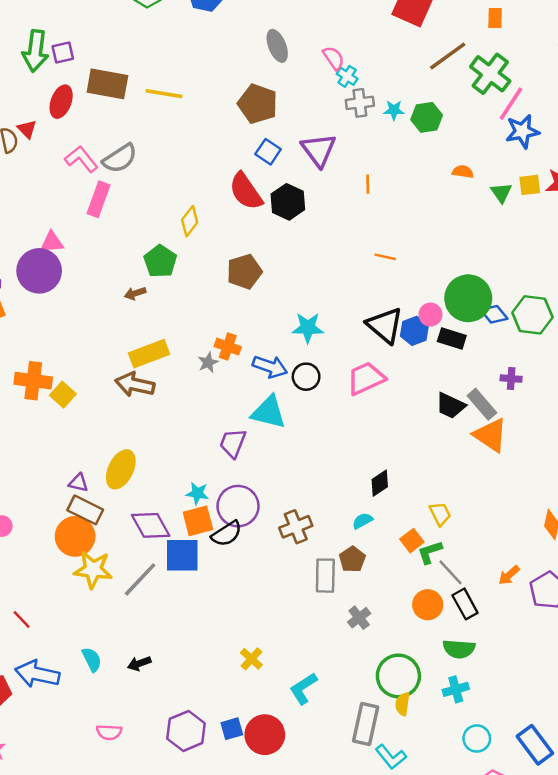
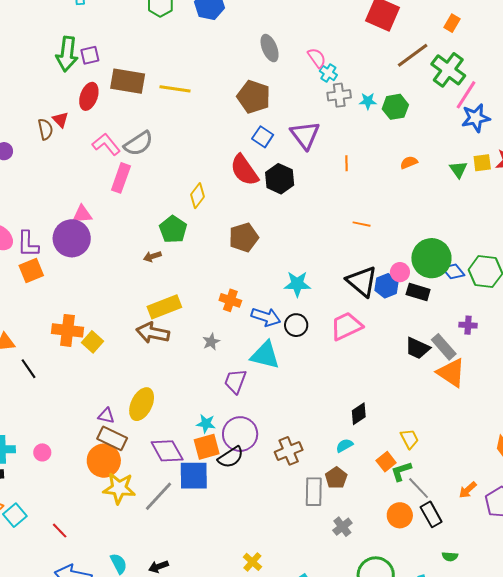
orange rectangle: (495, 18) -> (452, 23), turned 30
orange semicircle: (463, 172) -> (409, 162), moved, turned -30
gray star: (208, 362) -> (211, 342), moved
green semicircle: (459, 649) -> (450, 556), moved, size x0.6

